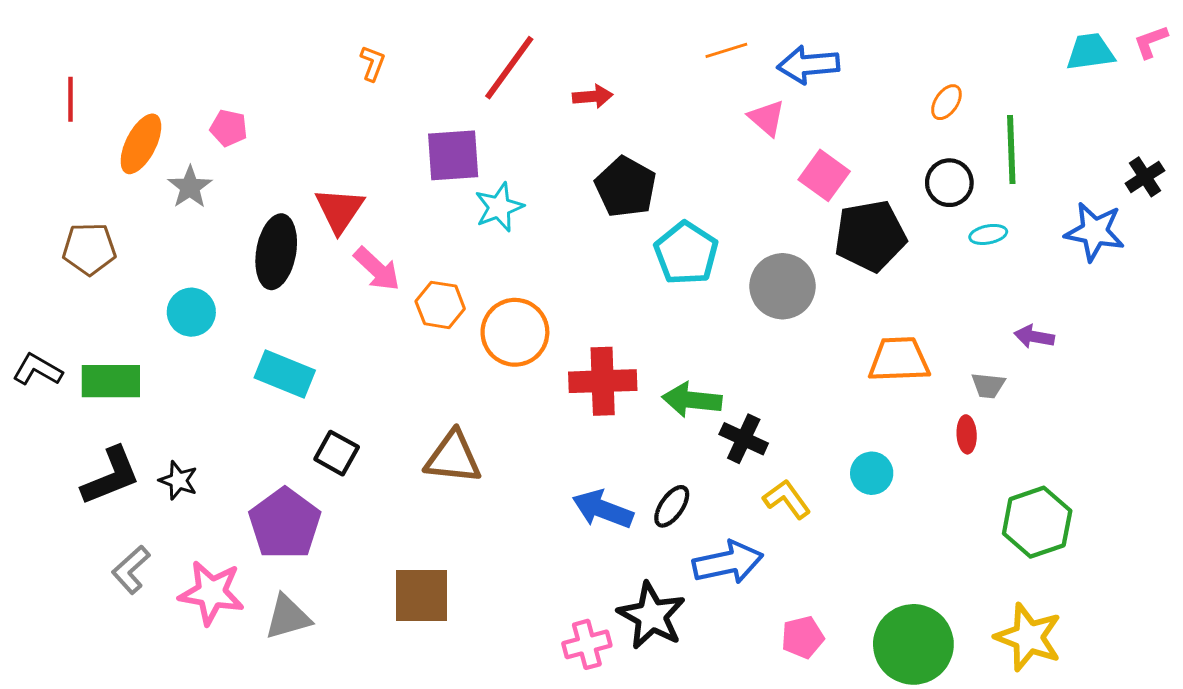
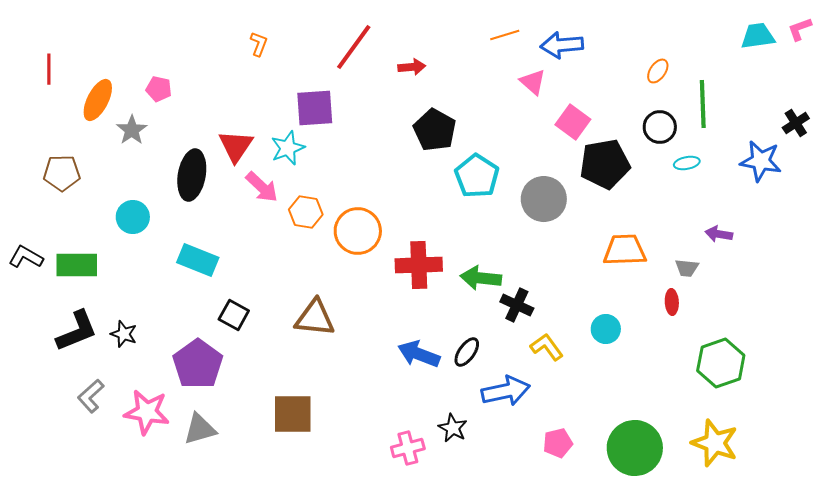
cyan star: (499, 207) -> (288, 148), moved
black star: (652, 616) -> (453, 428), size x0.6

